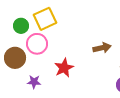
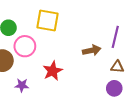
yellow square: (45, 19) -> (47, 21), moved, turned 35

